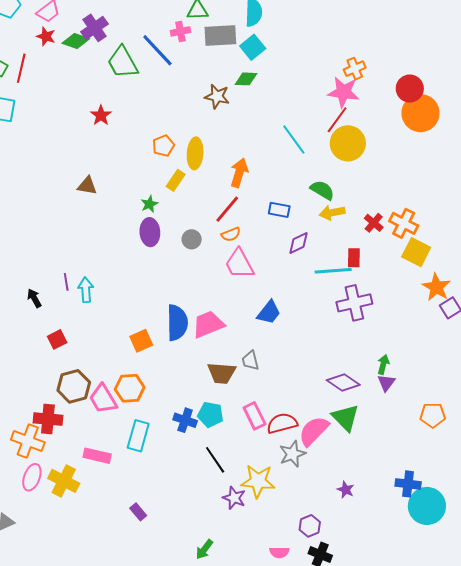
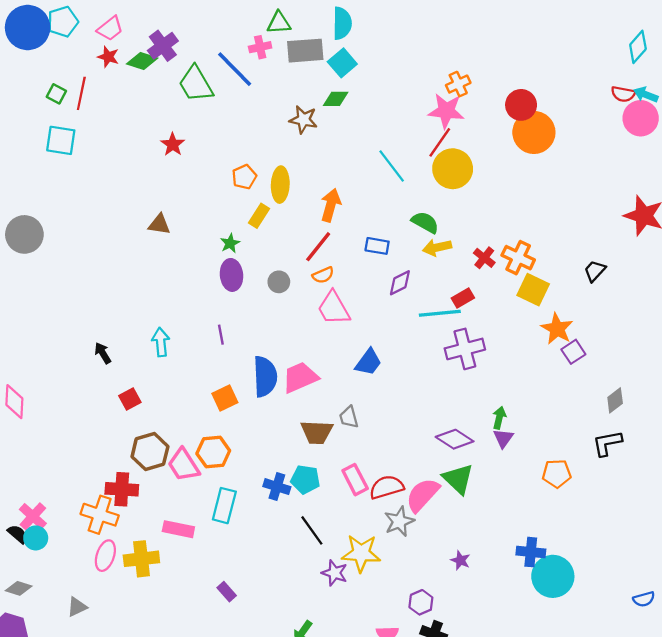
red rectangle: (354, 258) -> (463, 298), turned 60
purple line: (66, 282) -> (221, 335), moved
yellow cross: (64, 481) -> (141, 559), turned -32

